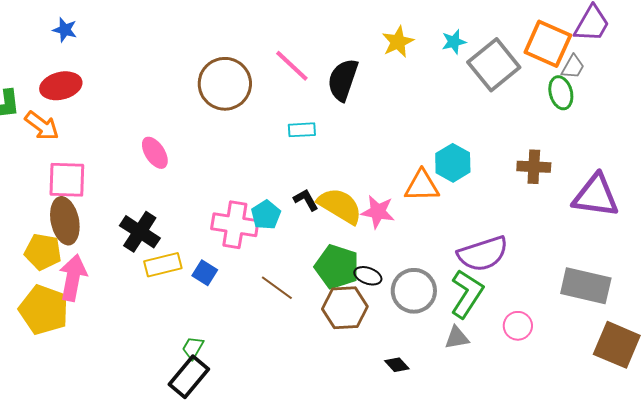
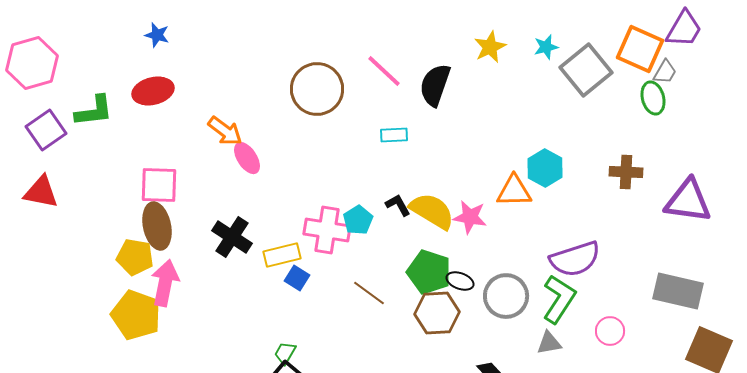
orange arrow: (42, 126) -> (225, 131), moved
yellow rectangle: (163, 265) -> (282, 255), moved

